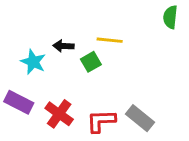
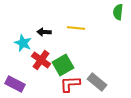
green square: (91, 62) -> (63, 65), moved, size x1.5
purple rectangle: (19, 102) -> (15, 84), moved
red cross: (59, 114) -> (41, 60), moved

